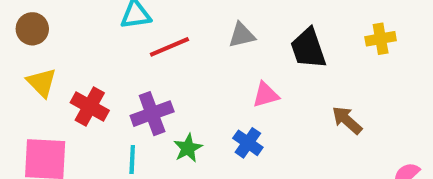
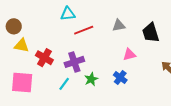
brown circle: (32, 29) -> (14, 26), moved
yellow triangle: (42, 83) -> (22, 45), turned -35
cyan line: (132, 160) -> (64, 84), turned 32

